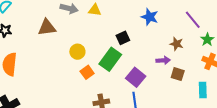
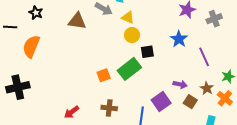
purple line: (193, 20) -> (204, 57), moved
brown star: (177, 44) -> (207, 88), moved
yellow circle: (77, 52) -> (132, 35), moved
purple square: (136, 77) -> (161, 102), moved

